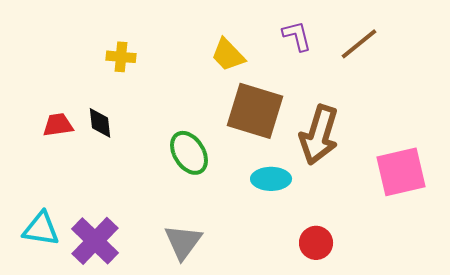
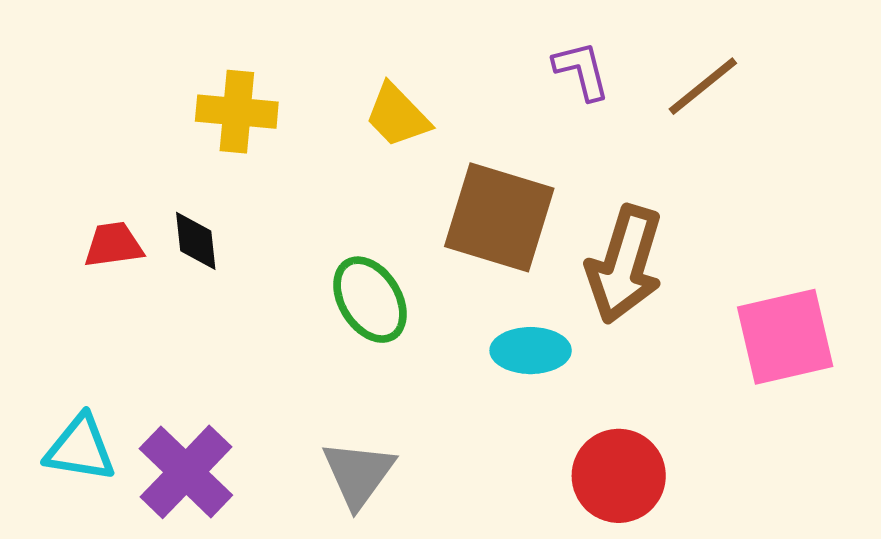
yellow trapezoid: (228, 55) -> (397, 116), moved
yellow cross: (121, 57) -> (237, 112), size x1.4
red circle: (316, 243) -> (619, 476), size x1.4

